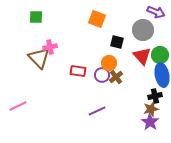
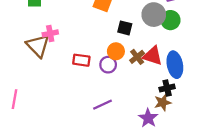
green circle: (160, 55) -> (170, 20), moved
red triangle: (142, 56) -> (153, 56), moved, turned -30
brown cross: (116, 77) -> (137, 57), moved
pink line: (18, 106) -> (15, 99), turned -54
purple star: (150, 122) -> (148, 118), moved

